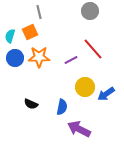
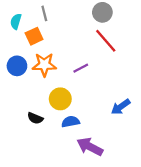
cyan semicircle: (10, 36) -> (16, 21), moved
red line: (93, 49) -> (106, 41), moved
yellow circle: (85, 87) -> (60, 99), moved
blue semicircle: (62, 107) -> (70, 122), turned -112

